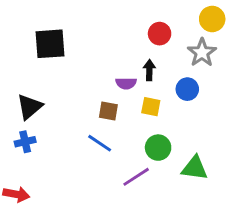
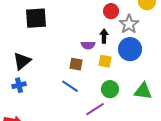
gray star: (202, 53) -> (129, 24), moved
blue circle: (187, 89) -> (130, 49), size x1.5
green triangle: (195, 168) -> (143, 91), moved

